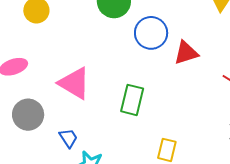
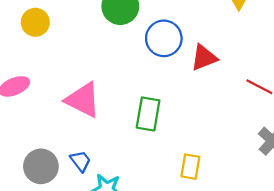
gray circle: (28, 115) -> (41, 166), moved

